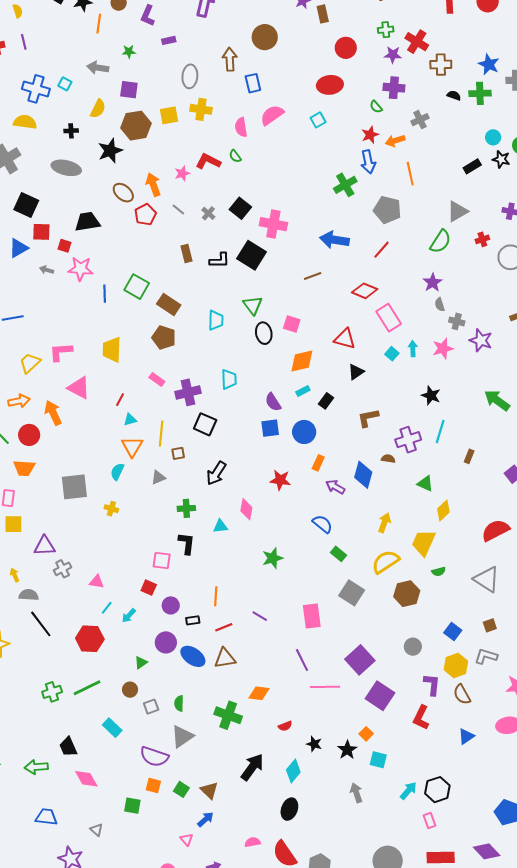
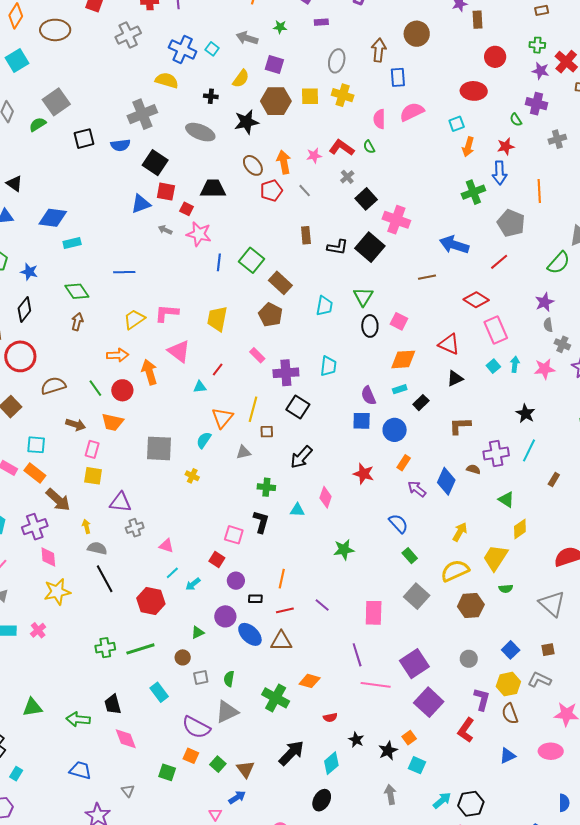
orange arrow: (395, 141) -> (468, 147), moved, turned -66
gray cross: (208, 213) -> (347, 177), moved
cyan triangle: (130, 420) -> (200, 387), moved

